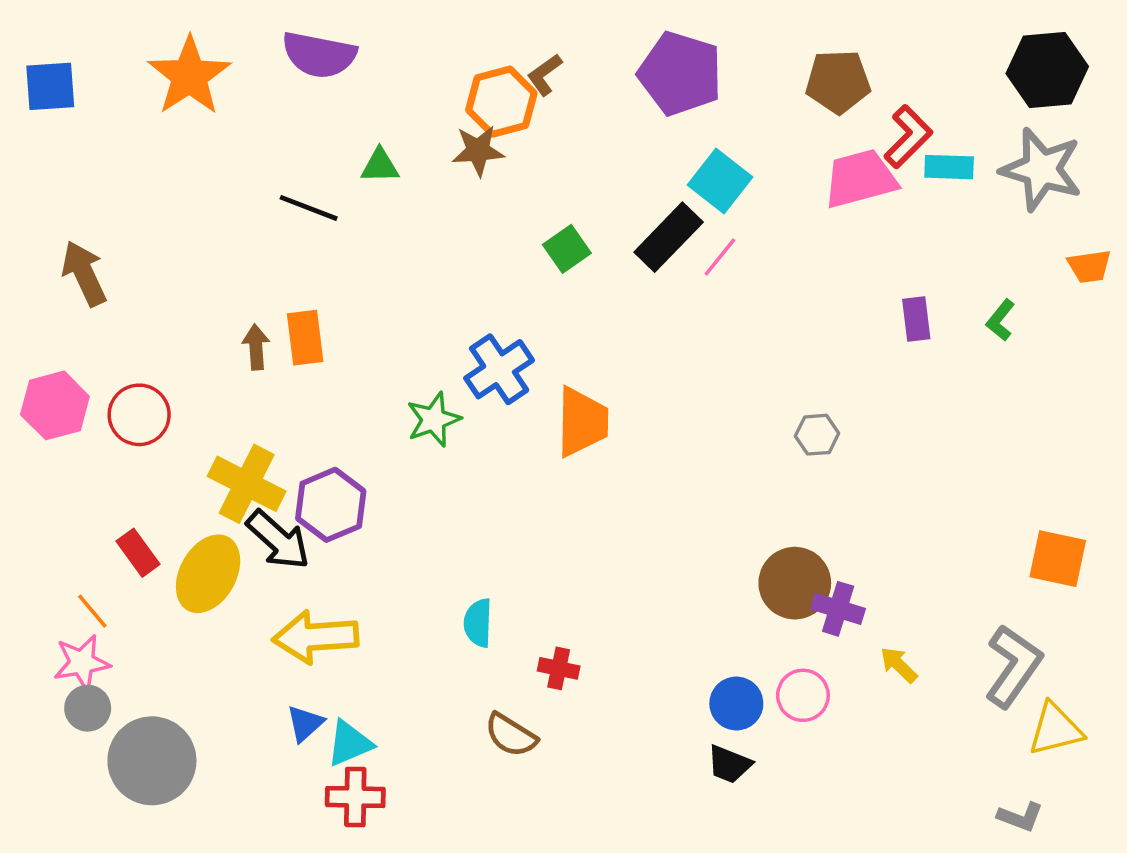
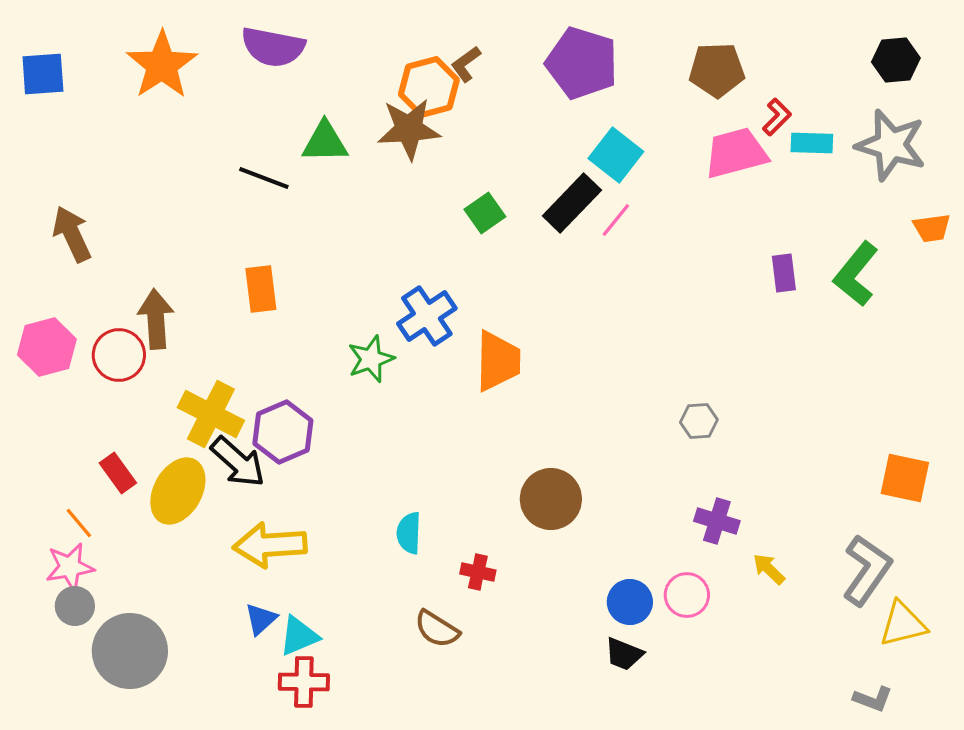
black hexagon: (1047, 70) -> (896, 60), size x0.7
red L-shape: (908, 137) -> (777, 117), size x0.7
brown star: (478, 151) -> (409, 129), size x1.4
green triangle: (380, 166) -> (325, 142), size x1.4
green L-shape: (1000, 320) -> (856, 274), size x1.8
brown arrow: (256, 347) -> (156, 319), moved, size x1.5
gray hexagon: (817, 435) -> (699, 421), moved
brown circle: (795, 583) -> (551, 499), moved

